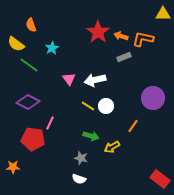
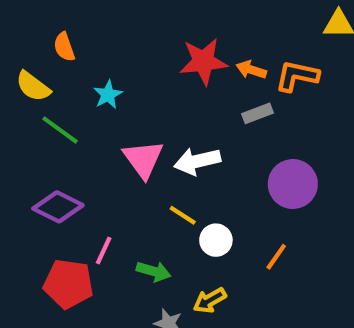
red star: (98, 32) -> (203, 61), turned 30
pink triangle: (69, 79) -> (143, 159), size x1.5
purple circle: (153, 98) -> (293, 184), moved
white circle: (106, 106) -> (216, 240), moved
green arrow: (91, 136) -> (154, 271), moved
yellow arrow: (112, 147) -> (210, 300), moved

